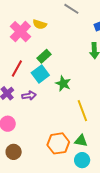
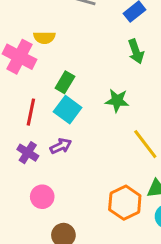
green star: (63, 83) -> (117, 101), moved

